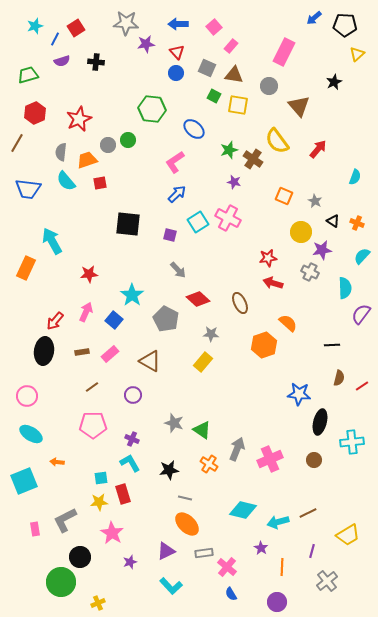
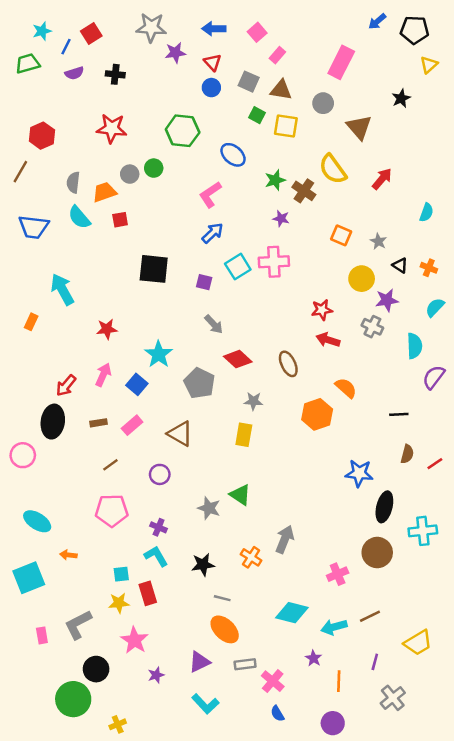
green trapezoid: (28, 75) -> (28, 64), moved
red star: (79, 119) -> (112, 128), moved, turned 30
pink cross: (228, 218) -> (274, 262), turned -30
orange rectangle: (26, 268) -> (31, 322), size x0.6
yellow rectangle: (203, 362) -> (244, 435), turned -30
pink circle: (27, 396) -> (23, 455), moved
green triangle: (202, 430) -> (240, 495), moved
pink cross: (270, 459) -> (338, 574), moved, size x0.7
brown circle: (314, 460) -> (377, 553), size x1.6

